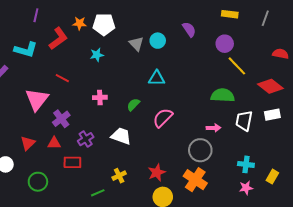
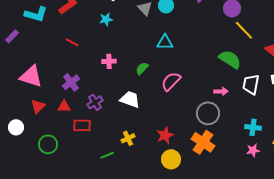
green semicircle: (223, 95) -> (230, 59), turned 30
pink triangle: (37, 99) -> (31, 76), moved, turned -50

